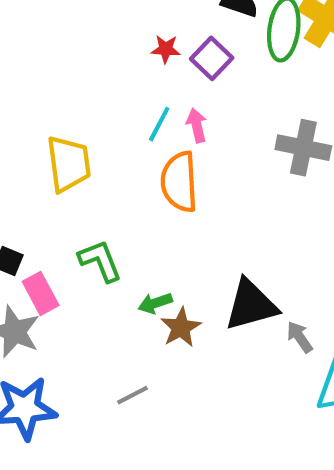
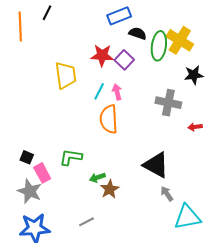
red star: (166, 49) -> (102, 55), size x1.6
yellow trapezoid: (69, 164) -> (66, 75), moved
green L-shape: (100, 261) -> (71, 157), turned -60
black triangle: (251, 305) -> (156, 165), moved, turned 44

